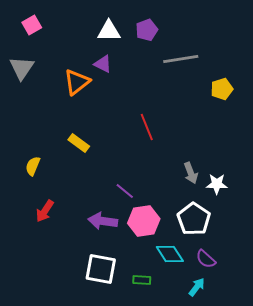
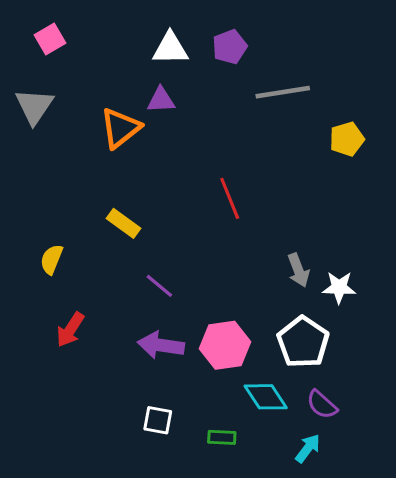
purple triangle: (103, 64) -> (161, 100), turned -30
purple line: (125, 191) -> (159, 286), moved
white square: (101, 269) -> (158, 420), size x0.6

